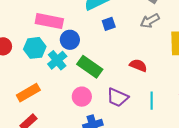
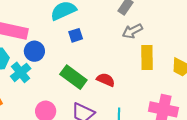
gray arrow: (150, 21) -> (132, 31), moved
green rectangle: (90, 67) -> (73, 77), moved

